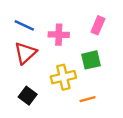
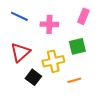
red triangle: (25, 53) -> (20, 52), moved
black square: (28, 96) -> (33, 77), moved

